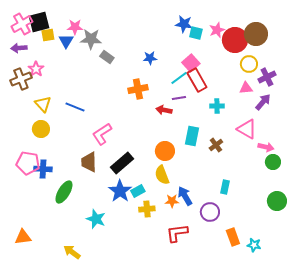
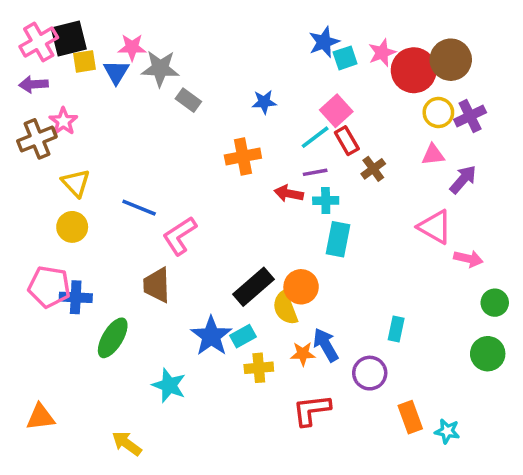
blue star: (184, 24) -> (324, 42), turned -30
cyan square: (196, 33) -> (345, 58), turned -32
purple cross: (267, 77) -> (470, 116), moved
red rectangle: (197, 80) -> (347, 141), size x0.7
cyan cross: (217, 106) -> (326, 201), moved
blue line: (75, 107) -> (139, 208), moved
brown cross: (216, 145) -> (373, 169), moved
orange circle: (165, 151) -> (301, 287), moved
green circle: (273, 162) -> (495, 303), moved
black rectangle: (122, 163) -> (254, 287), moved

